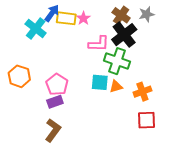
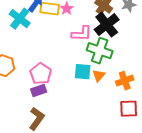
orange triangle: (116, 86) -> (99, 76), turned -32

